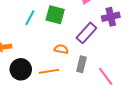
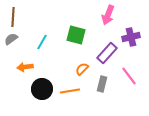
cyan line: (30, 18) -> (42, 42), moved
orange semicircle: (61, 49) -> (82, 69), turned -56
pink line: (106, 76) -> (129, 76), moved

